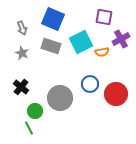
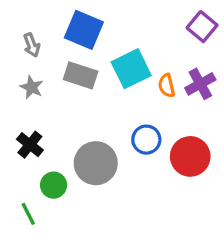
purple square: (104, 17) -> (202, 27), moved, turned 30
purple cross: (121, 39) -> (200, 84), moved
orange semicircle: (102, 52) -> (167, 86), turned 88
green line: (29, 128) -> (28, 214), moved

